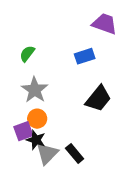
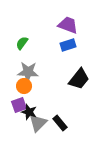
purple trapezoid: (105, 24) -> (68, 25), moved
gray star: (35, 90) -> (28, 72), turned -30
orange circle: (37, 119) -> (24, 86), moved

